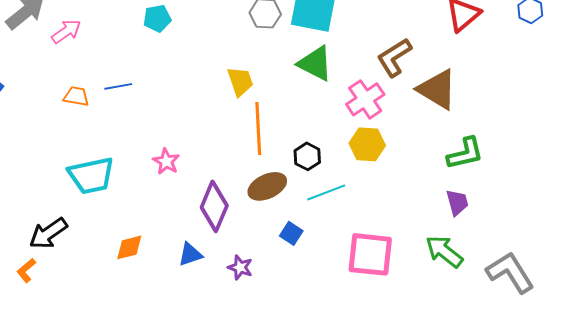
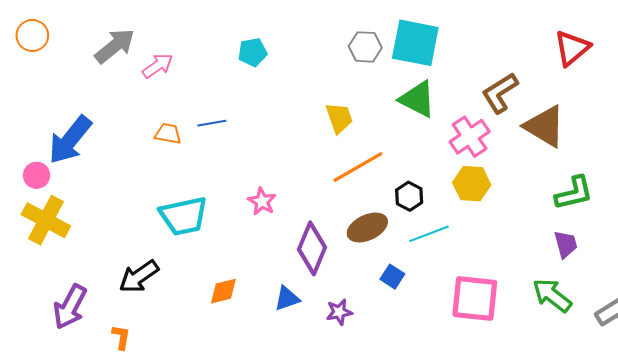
orange line: (258, 128) -> (358, 167), turned 63
purple star: (240, 267) -> (339, 312), turned -30
orange L-shape: (26, 270) -> (121, 337), moved, turned 140

